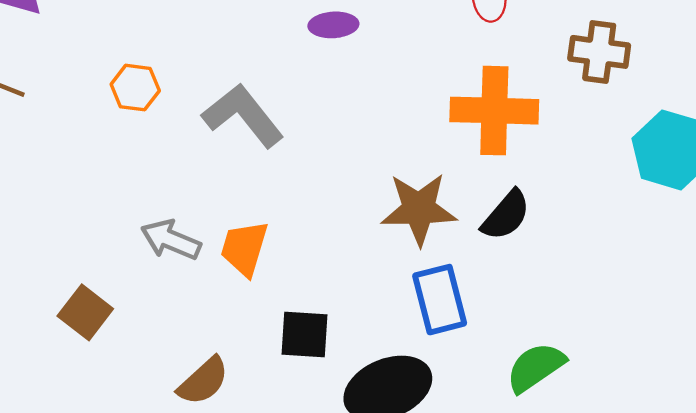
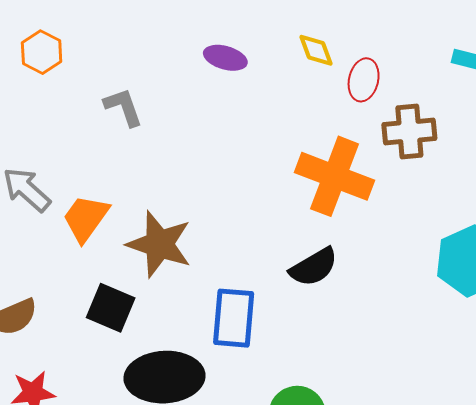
brown cross: (599, 52) -> (409, 132), moved, turned -32
gray L-shape: (243, 116) -> (123, 107), size x0.6
brown star: (419, 209) -> (159, 244), moved

